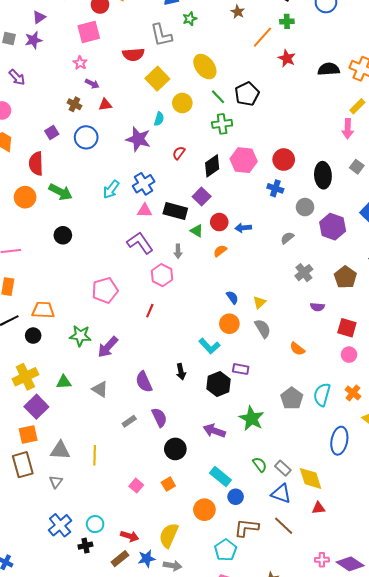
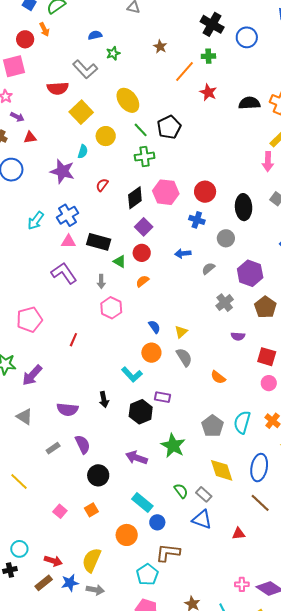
gray L-shape: (161, 35) -> (85, 69), turned -30
purple square: (202, 196) -> (144, 227), moved
purple hexagon: (333, 227) -> (250, 273), moved
blue arrow: (243, 228) -> (183, 254), moved
pink hexagon: (162, 275) -> (111, 308), moved
purple semicircle: (144, 382) -> (67, 409), turned -60
yellow line: (95, 455) -> (19, 481), turned -48
yellow diamond: (310, 478) -> (222, 470), moved
brown line: (284, 526) -> (260, 503), moved

